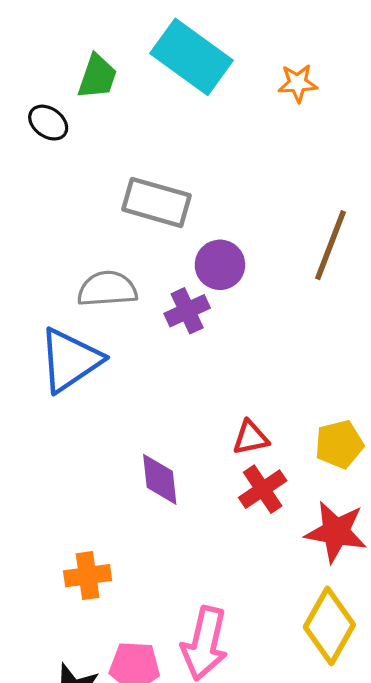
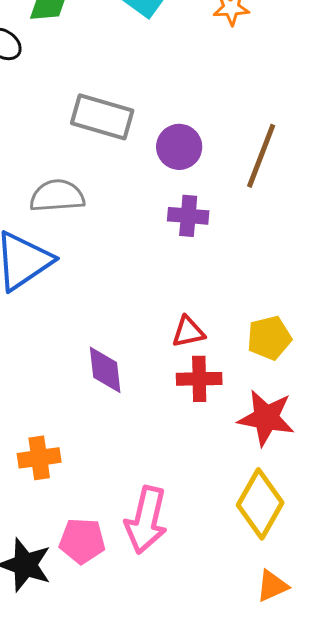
purple circle: (220, 265) -> (179, 147), moved
purple cross: (187, 311) -> (188, 216), moved, turned 30
red cross: (263, 489) -> (199, 379), turned 33

